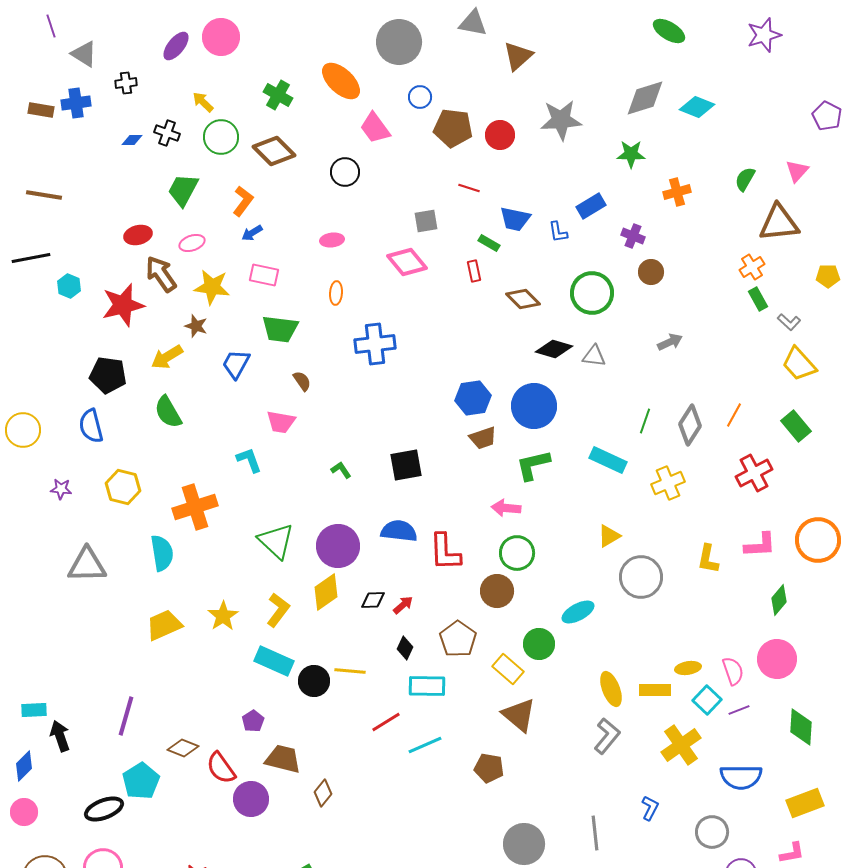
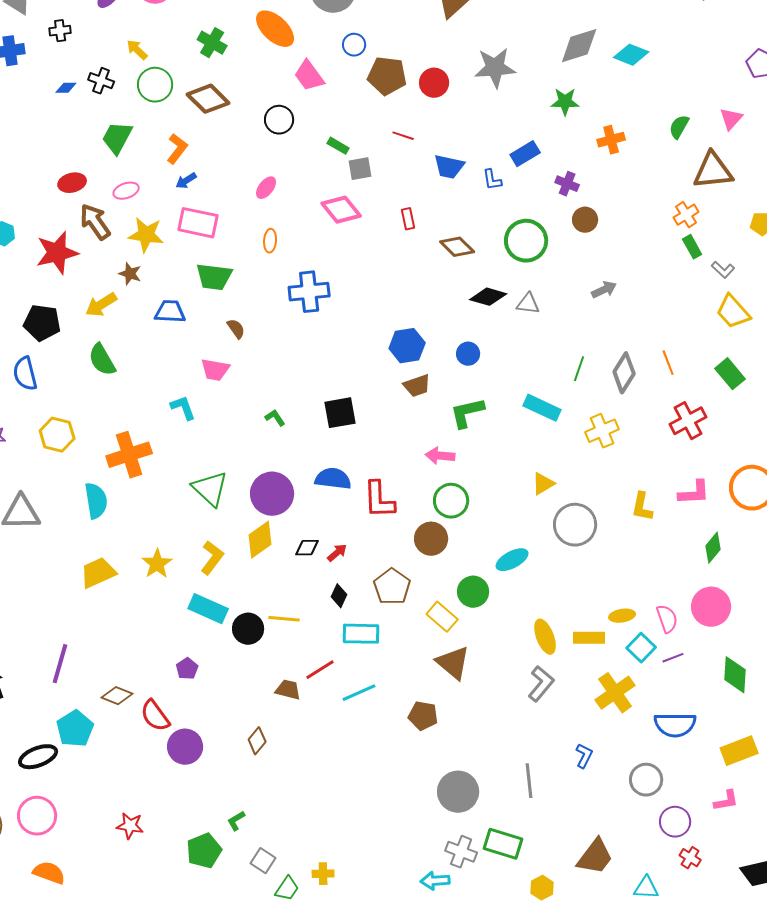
pink ellipse: (332, 240) -> (266, 188), turned -45
green rectangle: (489, 243) -> (338, 146), moved
pink rectangle: (264, 275) -> (198, 223), size x1.4
blue trapezoid: (236, 364) -> (170, 312), turned 64
blue circle: (534, 406) -> (468, 354), size x0.5
orange line: (734, 415) -> (668, 363), turned -50
brown trapezoid: (283, 759) -> (288, 690), moved, size x0.7

